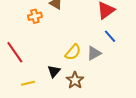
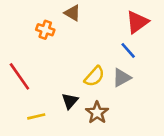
orange cross: (35, 16) -> (45, 30), turned 32
blue line: (110, 36) -> (128, 50), moved

